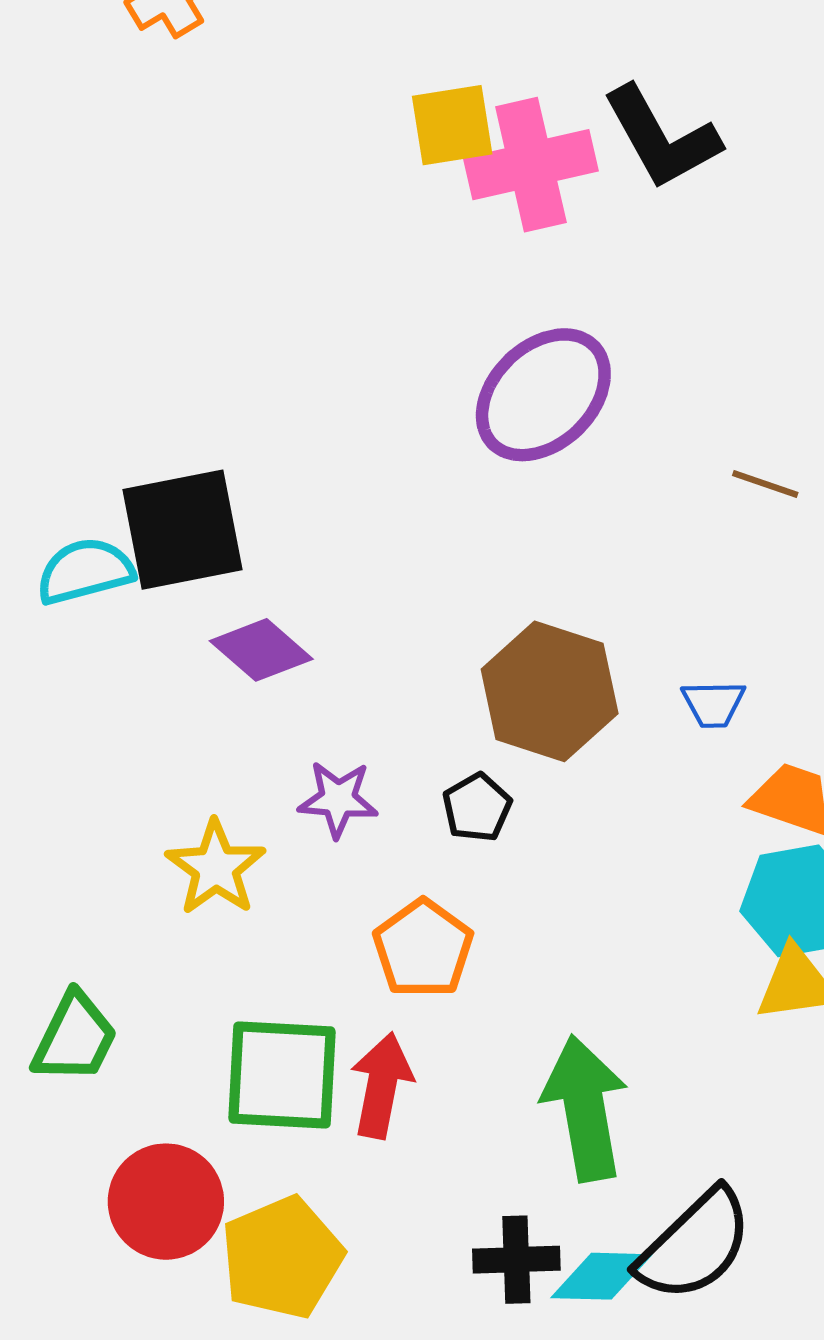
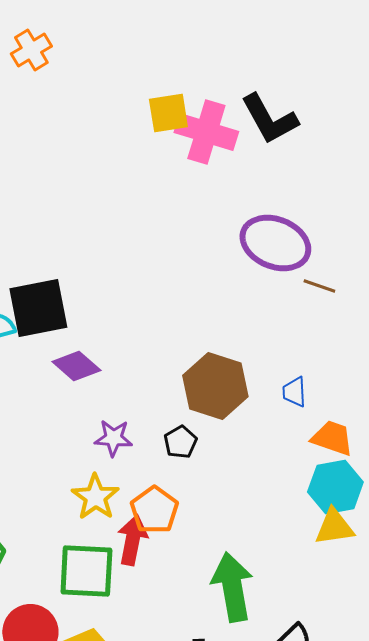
pink cross: (531, 165) -> (206, 132), turned 30
purple ellipse: (543, 395) -> (275, 243), moved, turned 66
blue trapezoid: (713, 704) -> (294, 392), turned 88
yellow star: (216, 868) -> (95, 497), moved
red arrow: (382, 1085) -> (132, 540), moved

